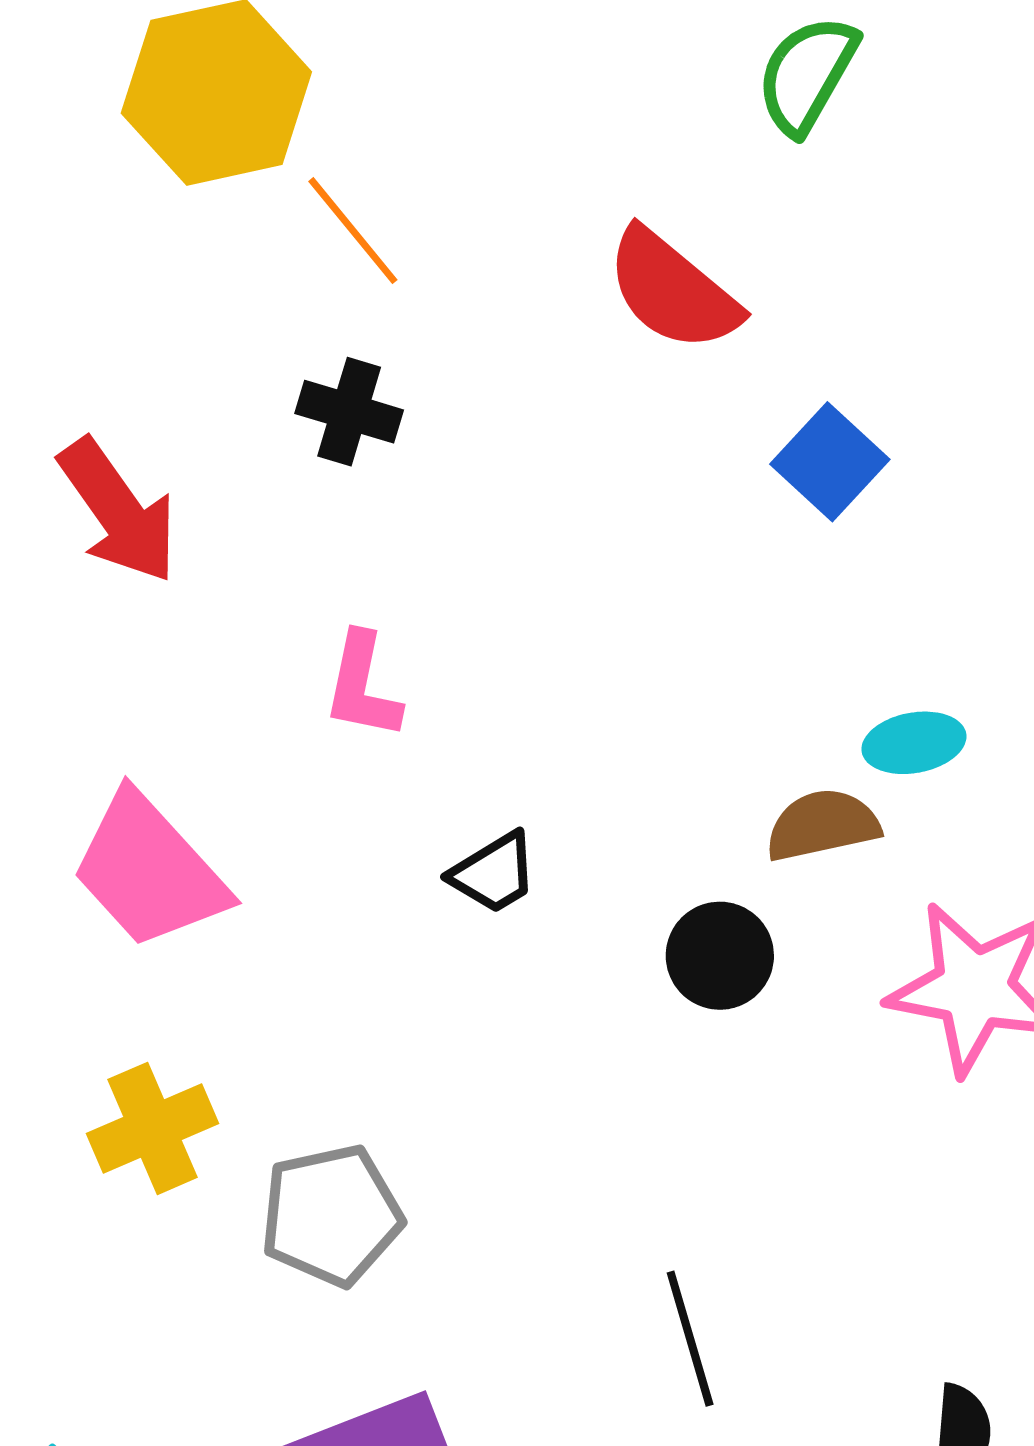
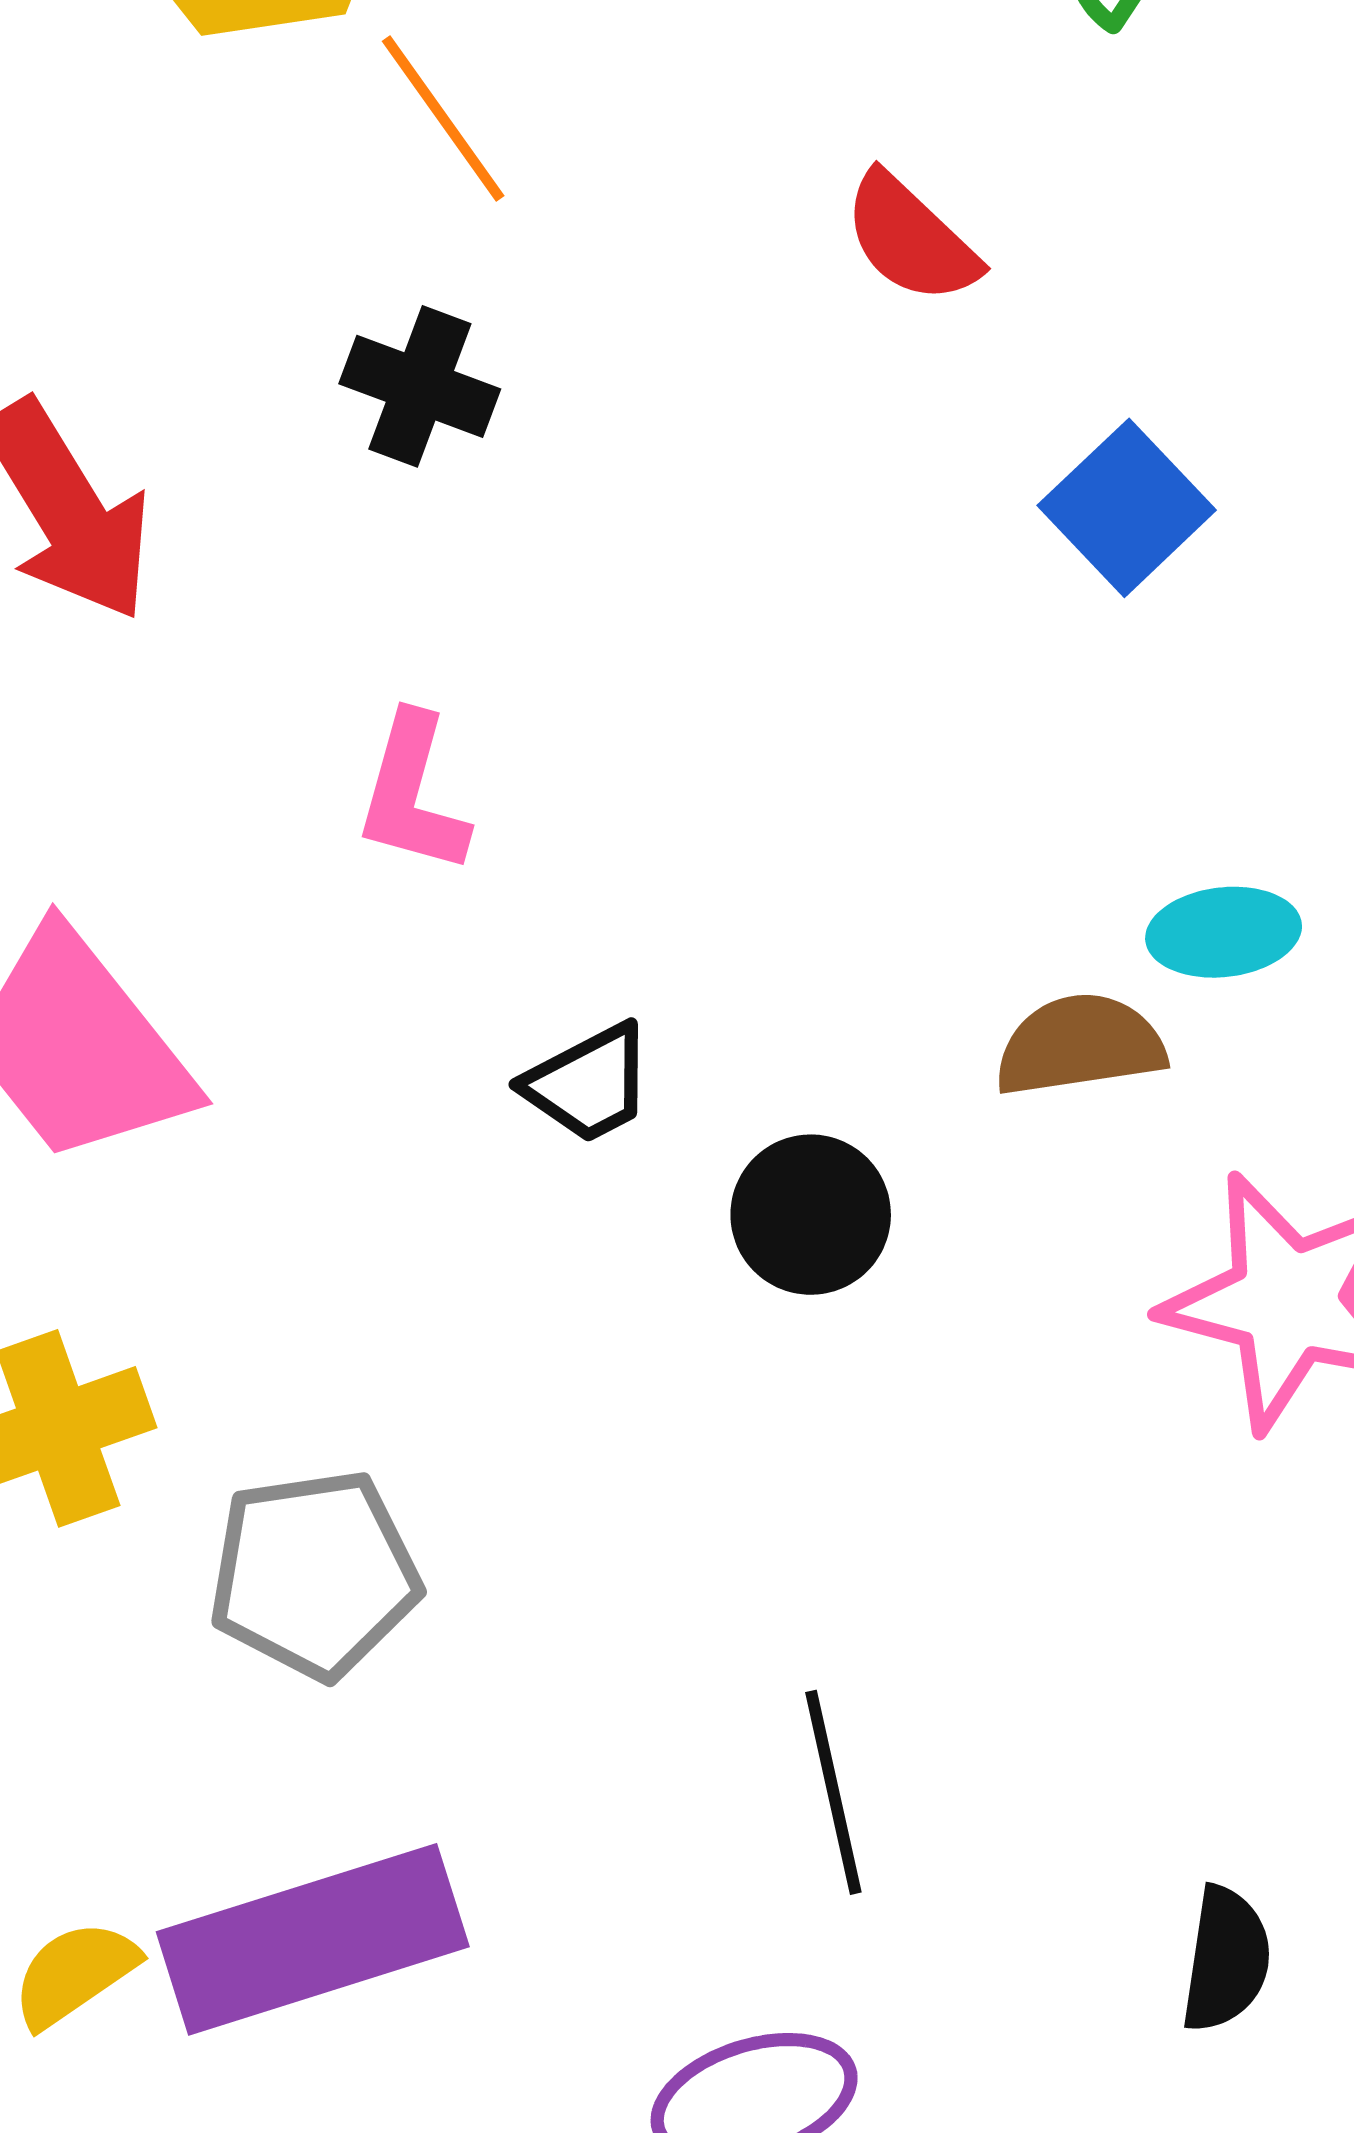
red semicircle: (673, 290) -> (911, 238), size x0.7
black circle: (720, 956) -> (811, 1215), moved

